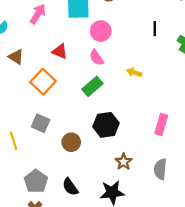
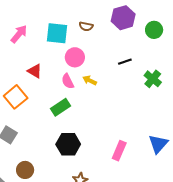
black line: (155, 29) -> (125, 62), turned 64
yellow arrow: (134, 72) -> (90, 80), moved
brown circle: (71, 142) -> (25, 170), moved

